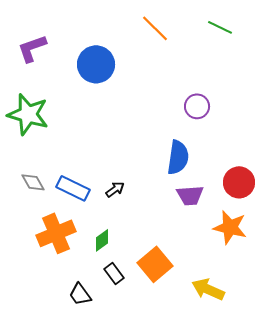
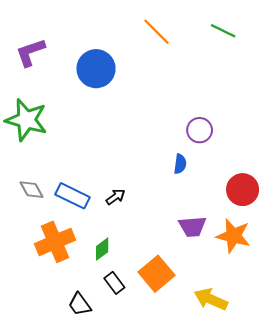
purple circle: (197, 106) -> (200, 130), moved
blue semicircle: (178, 157) -> (180, 164), size x0.6
purple trapezoid: (190, 195) -> (192, 227), moved

